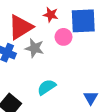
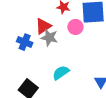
red triangle: (21, 27) -> (43, 26), moved, size x0.7

